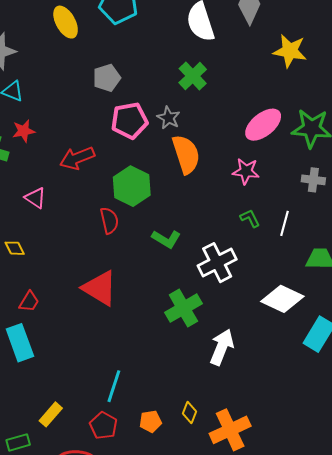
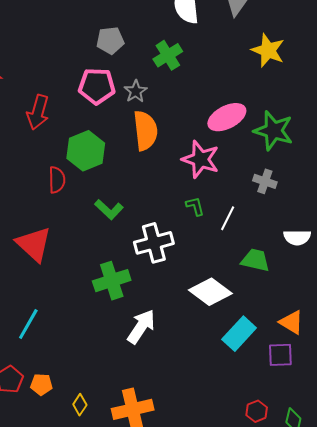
gray pentagon: (107, 78) -> (110, 40), moved
red arrow: (77, 158) -> (38, 112), turned -64
pink star: (246, 171) -> (201, 159), size x1.4
cyan line: (114, 386) -> (28, 324), moved
yellow diamond: (190, 413) -> (80, 405), moved
orange pentagon: (150, 421) -> (41, 384), moved

